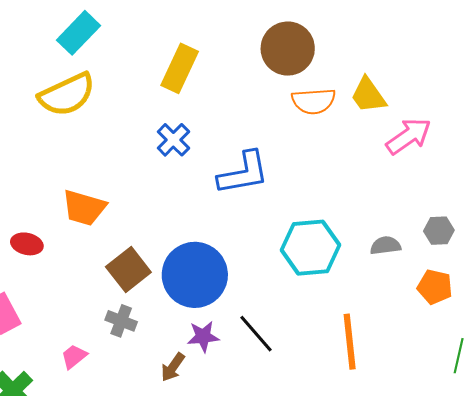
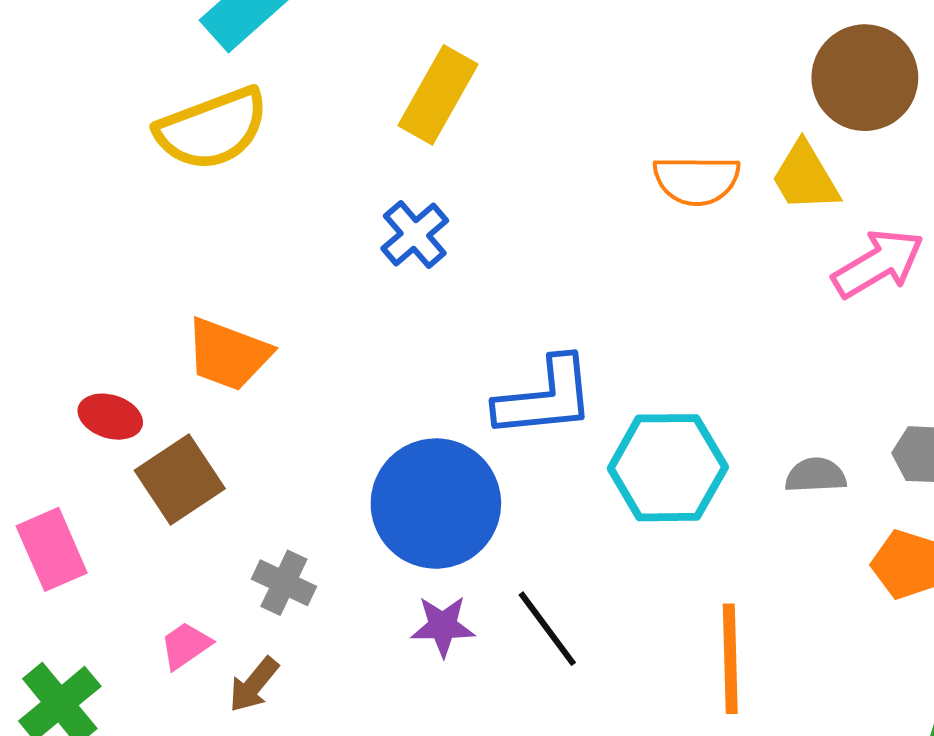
brown circle: (288, 49) -> (865, 78), moved
blue L-shape: (243, 173) -> (545, 398), moved
brown square: (128, 269) -> (180, 479), moved
brown arrow: (173, 367) -> (254, 685), moved

